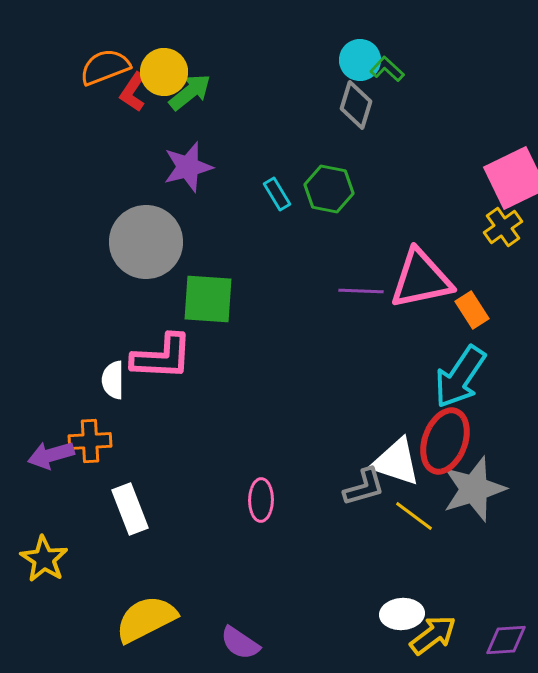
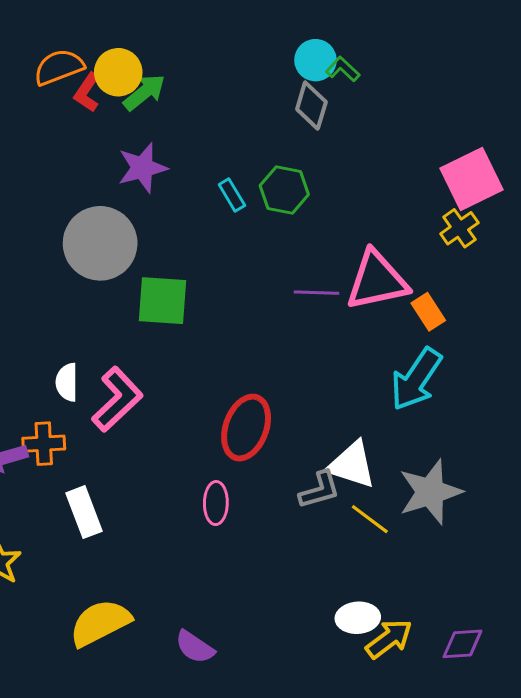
pink L-shape: (162, 357) -> (117, 399), moved, turned -46
red ellipse: (445, 441) -> (246, 428), moved

